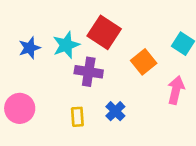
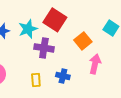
pink arrow: (176, 90) -> (95, 64), moved
blue cross: (115, 111) -> (63, 76), turned -32

